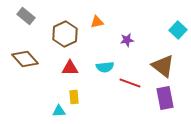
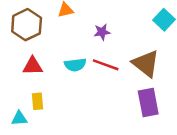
red line: (130, 83) -> (106, 65), moved

